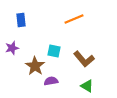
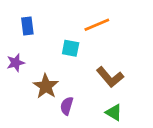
cyan square: (54, 51) -> (71, 48), moved
purple semicircle: (51, 81) -> (67, 106), turned -64

